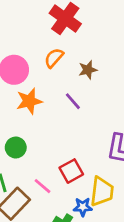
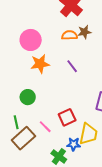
orange semicircle: (54, 58) -> (69, 35), moved, turned 42
brown star: (88, 70) -> (84, 32), moved

